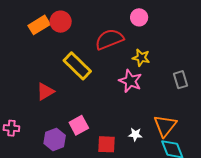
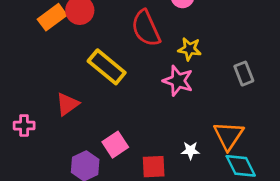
red semicircle: (109, 39) -> (146, 28), turned -88
pink cross: (11, 128) -> (24, 126), moved

